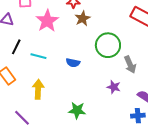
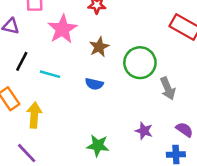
brown star: (83, 18) -> (99, 47), moved
purple star: (114, 87) -> (144, 131), moved
yellow arrow: (38, 89) -> (34, 115), moved

